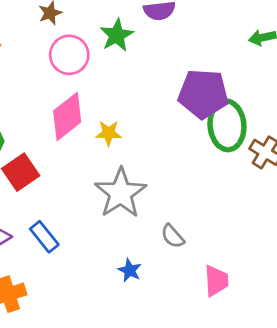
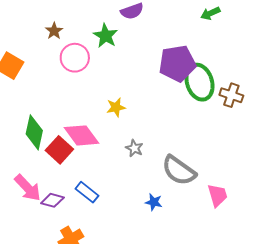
pink diamond: (67, 117) -> (82, 135), moved, turned -75
gray star: (121, 193) -> (134, 148), size x0.5
gray semicircle: (173, 236) -> (179, 171), size x1.8

